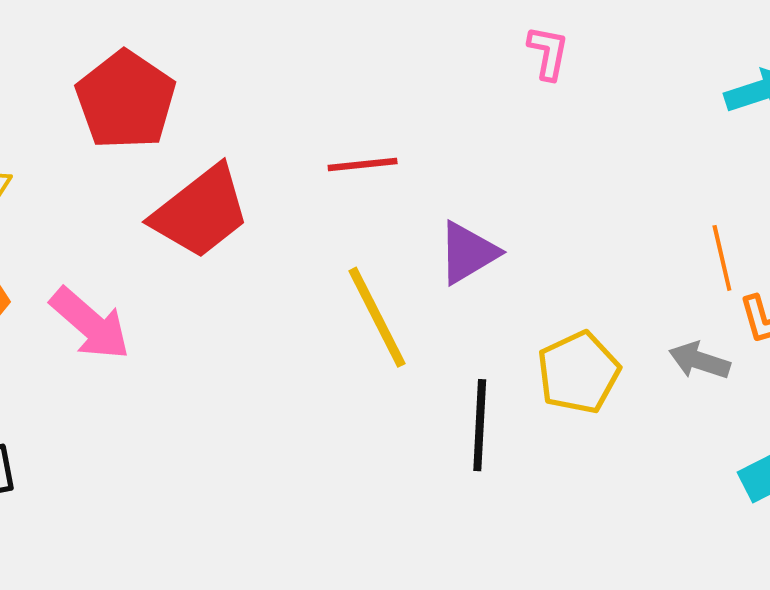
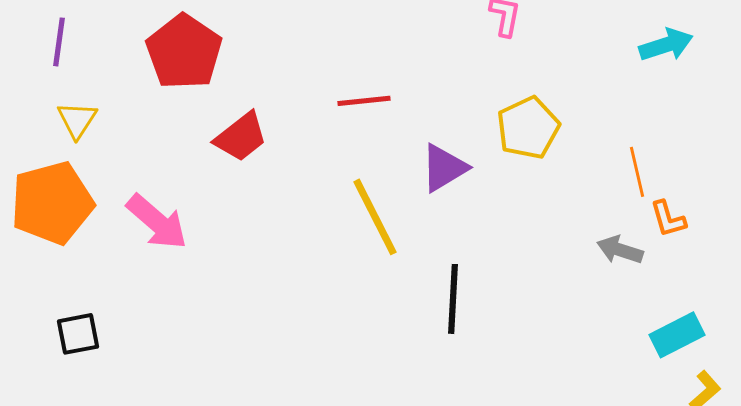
red trapezoid: (201, 212) -> (241, 137), size x0.7
yellow pentagon: (578, 372) -> (528, 128), moved

